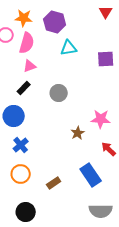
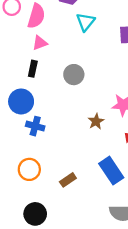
cyan triangle: (69, 48) -> (86, 22), turned -42
black rectangle: (24, 88) -> (33, 69), turned -32
blue cross: (21, 145) -> (35, 126), moved, turned -35

